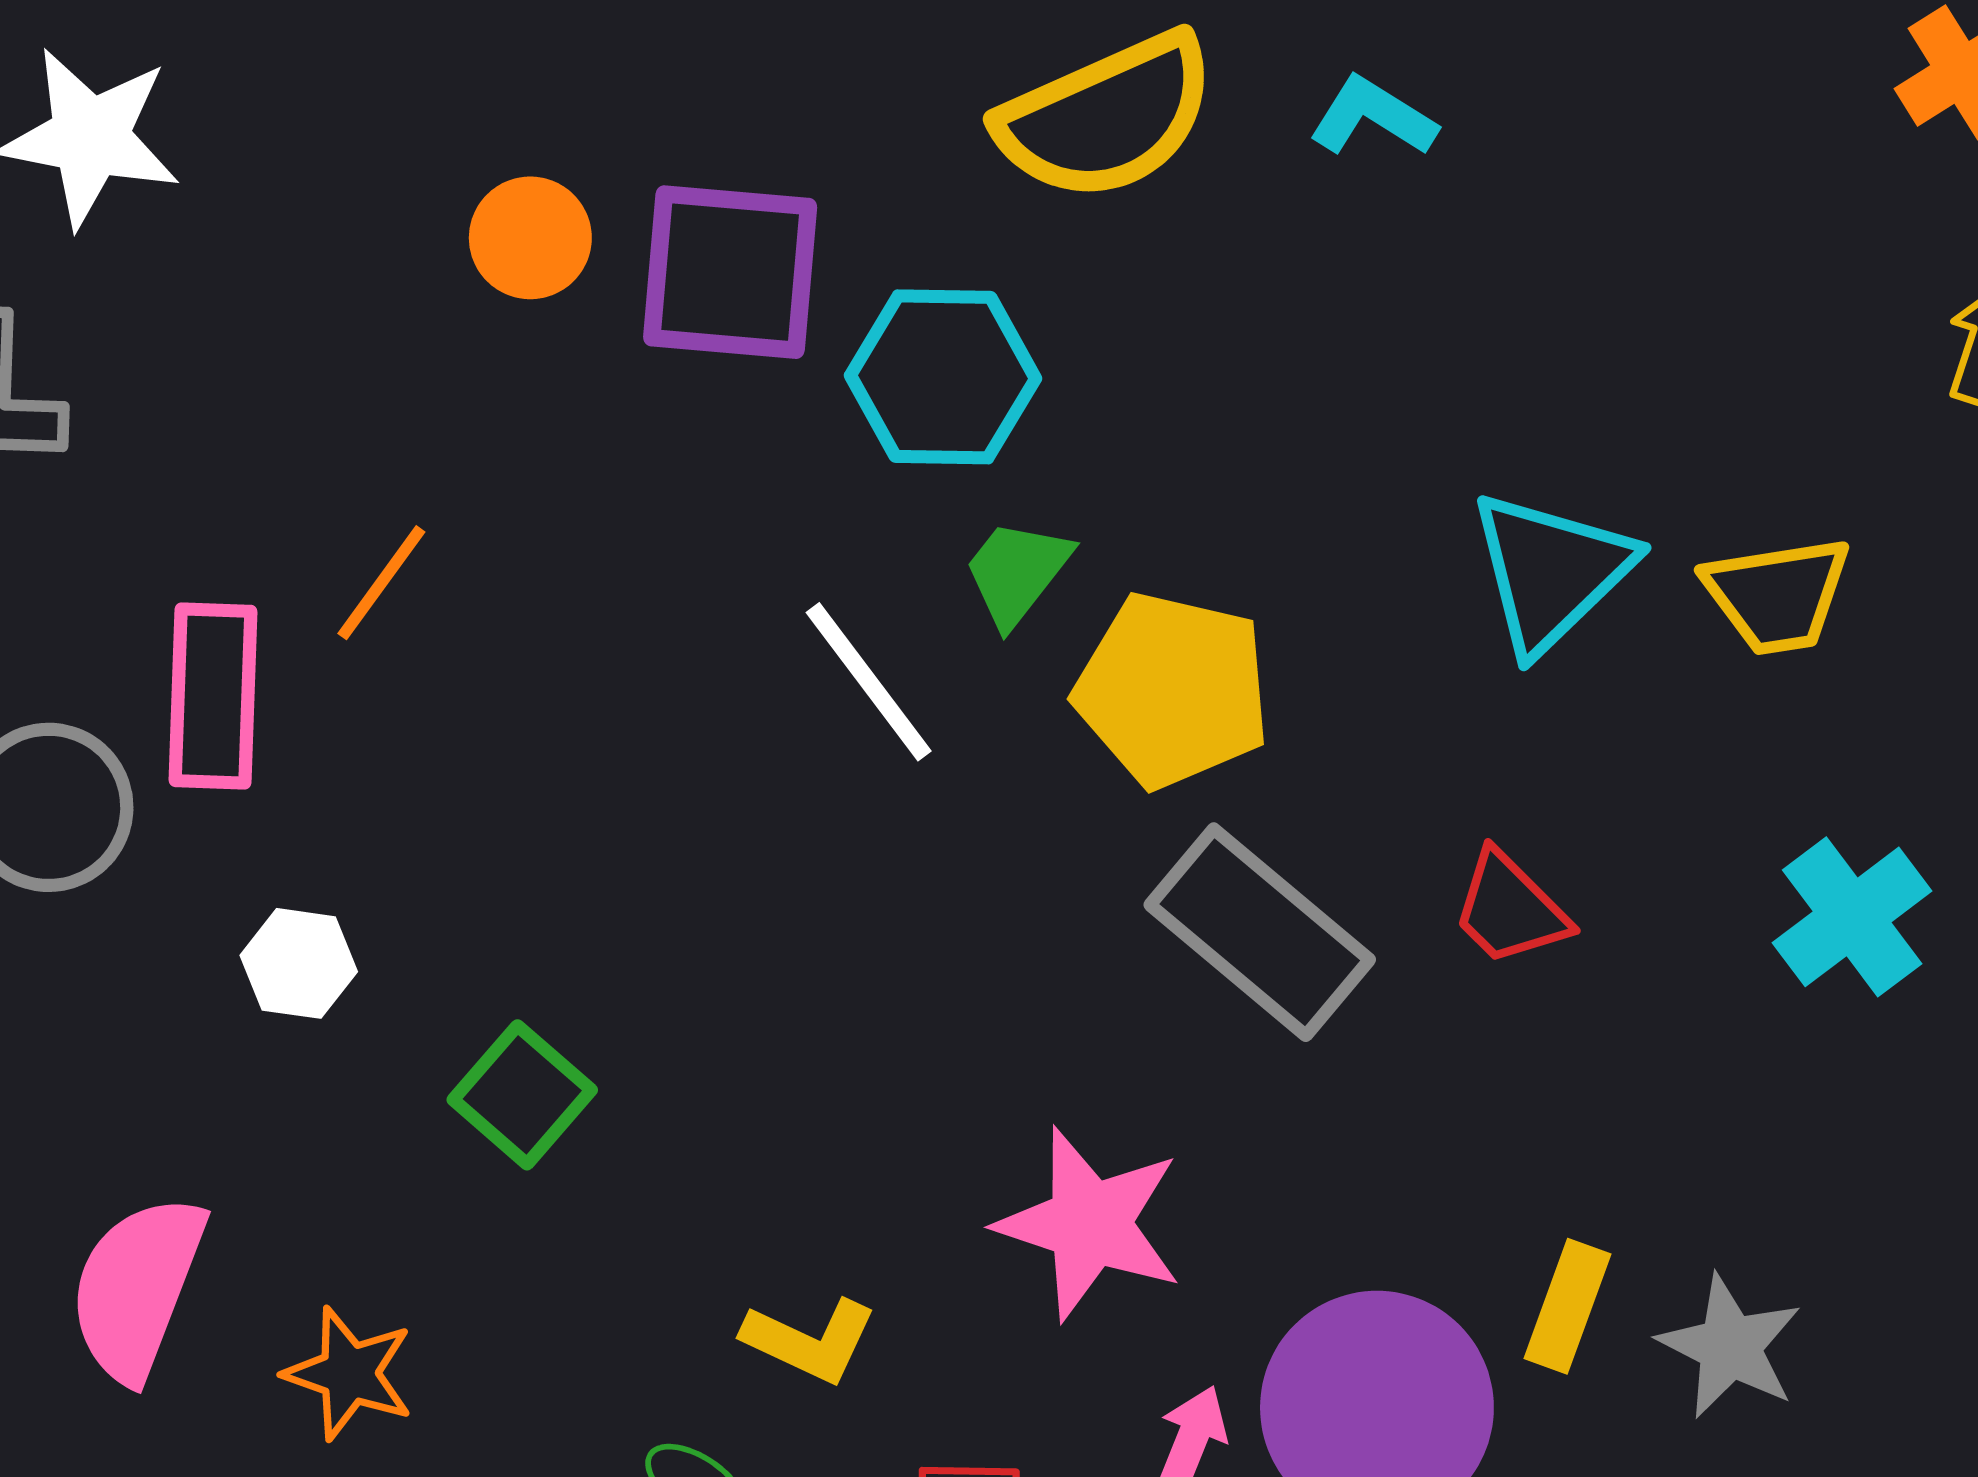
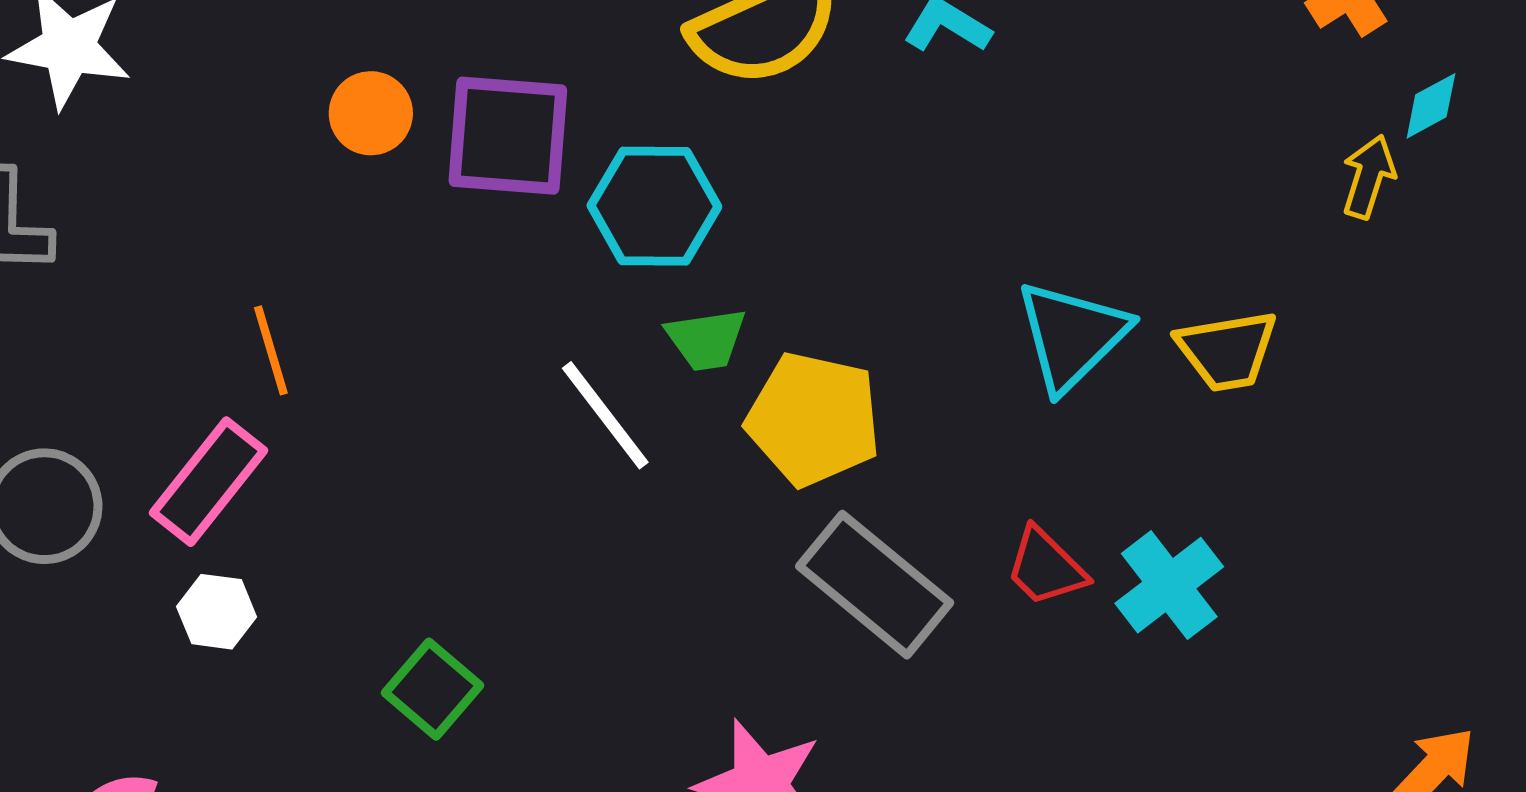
green trapezoid: (1017, 572) -> (706, 339), turned -136
orange line: (381, 583) -> (271, 350), turned -52
pink rectangle: (213, 696) -> (208, 482), moved, turned 37
cyan cross: (1852, 917) -> (1169, 585), moved
green square: (522, 1095) -> (433, 689), moved

